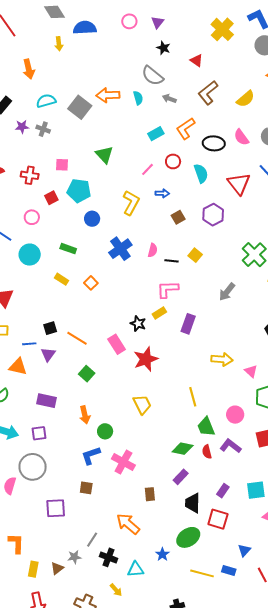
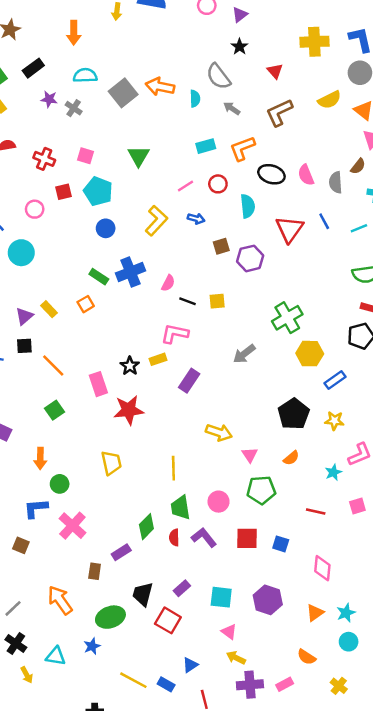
yellow cross: (222, 29) -> (314, 42), turned 30
yellow semicircle: (246, 99) -> (330, 100), moved
brown square: (178, 217) -> (221, 246), moved
green rectangle: (68, 249) -> (99, 277), moved
yellow square: (195, 255) -> (217, 301), turned 32
yellow rectangle: (62, 279) -> (49, 309), moved
purple triangle: (48, 354) -> (24, 316), moved
green diamond: (183, 449) -> (146, 527), turned -70
purple rectangle: (181, 477) -> (121, 552), moved
green ellipse: (188, 537) -> (110, 617), moved
black cross: (109, 557) -> (16, 643), moved

